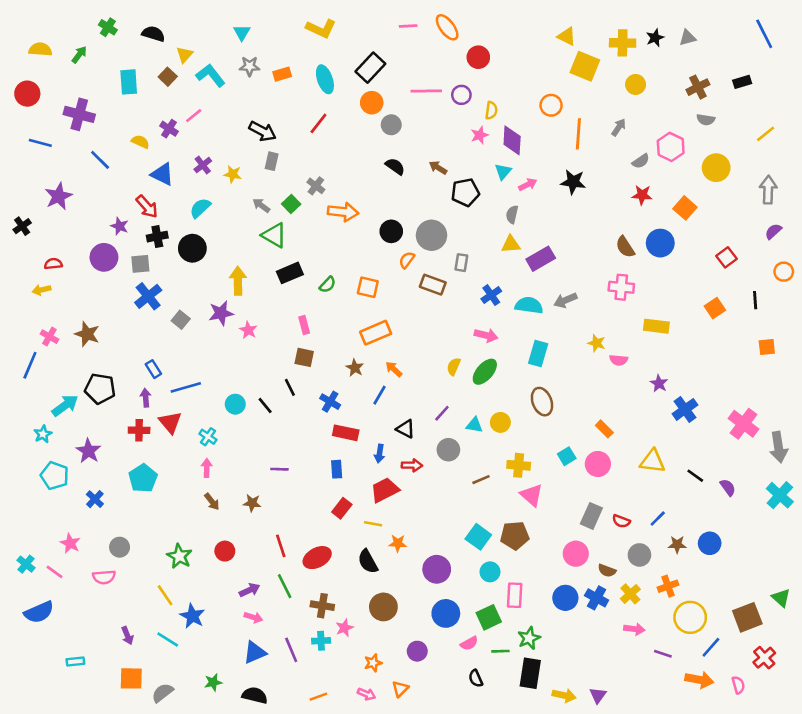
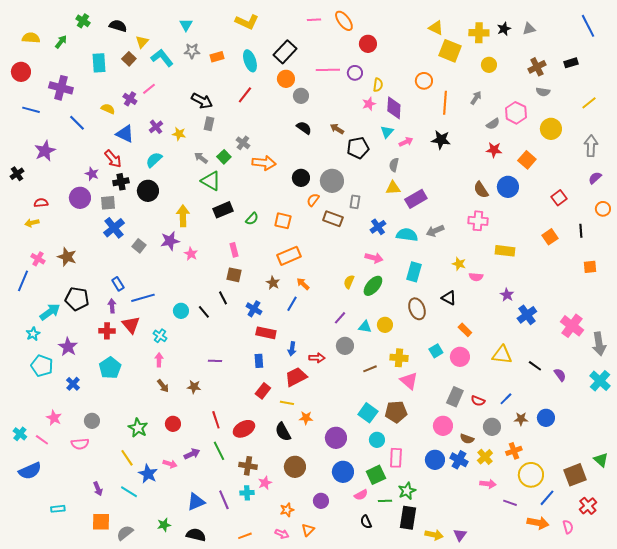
black triangle: (406, 429) -> (449, 298), moved
pink arrow: (253, 617) -> (170, 464), moved

